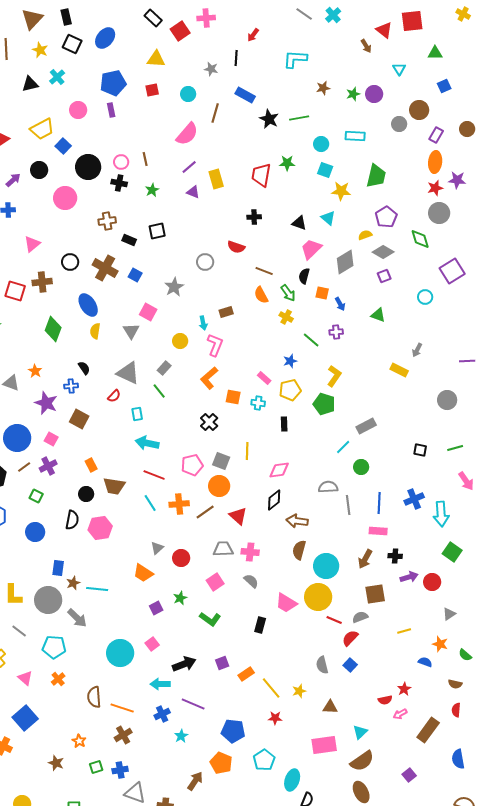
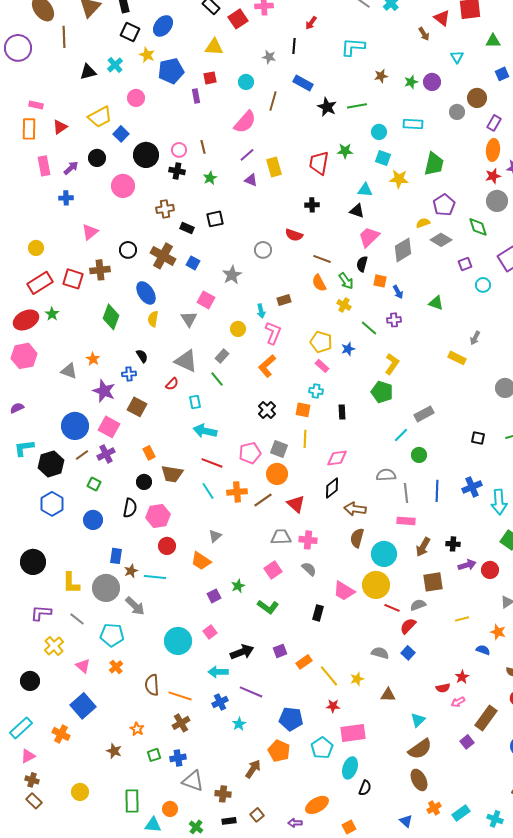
yellow star: (40, 50) -> (147, 55), moved
purple rectangle: (111, 110) -> (196, 96), moved
cyan triangle: (328, 218) -> (365, 190), moved, turned -35
purple square: (384, 276) -> (465, 264), moved
yellow pentagon: (290, 390) -> (321, 342), moved, turned 30
orange square: (233, 397) -> (303, 410), moved
pink square: (51, 439) -> (109, 427), size x1.5
pink rectangle: (378, 531) -> (406, 521), moved
red circle: (181, 558) -> (167, 546), moved
gray semicircle: (322, 665) -> (380, 653), turned 120
pink rectangle: (324, 745) -> (353, 733), moved
purple square: (409, 775) -> (467, 742), moved

